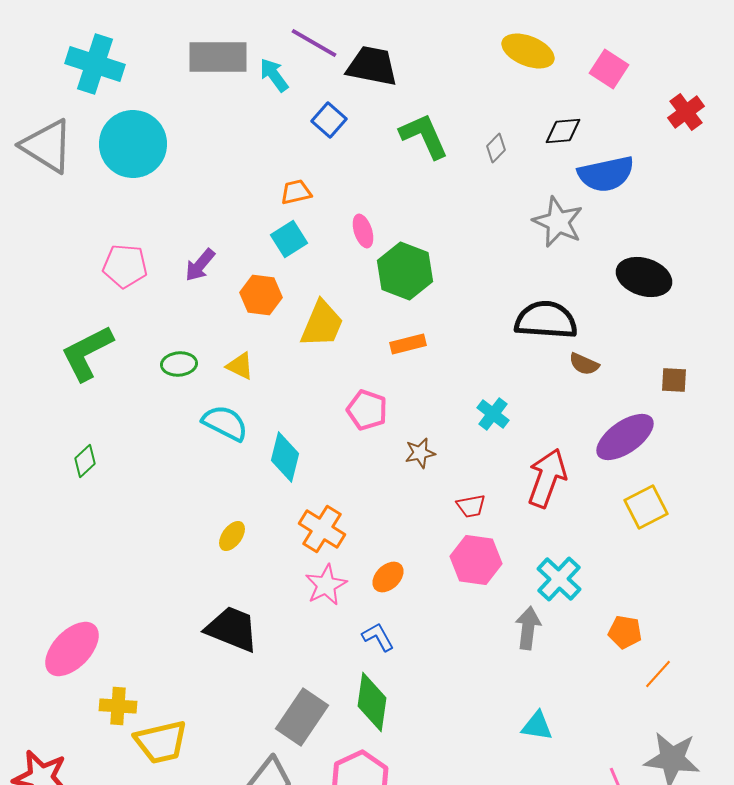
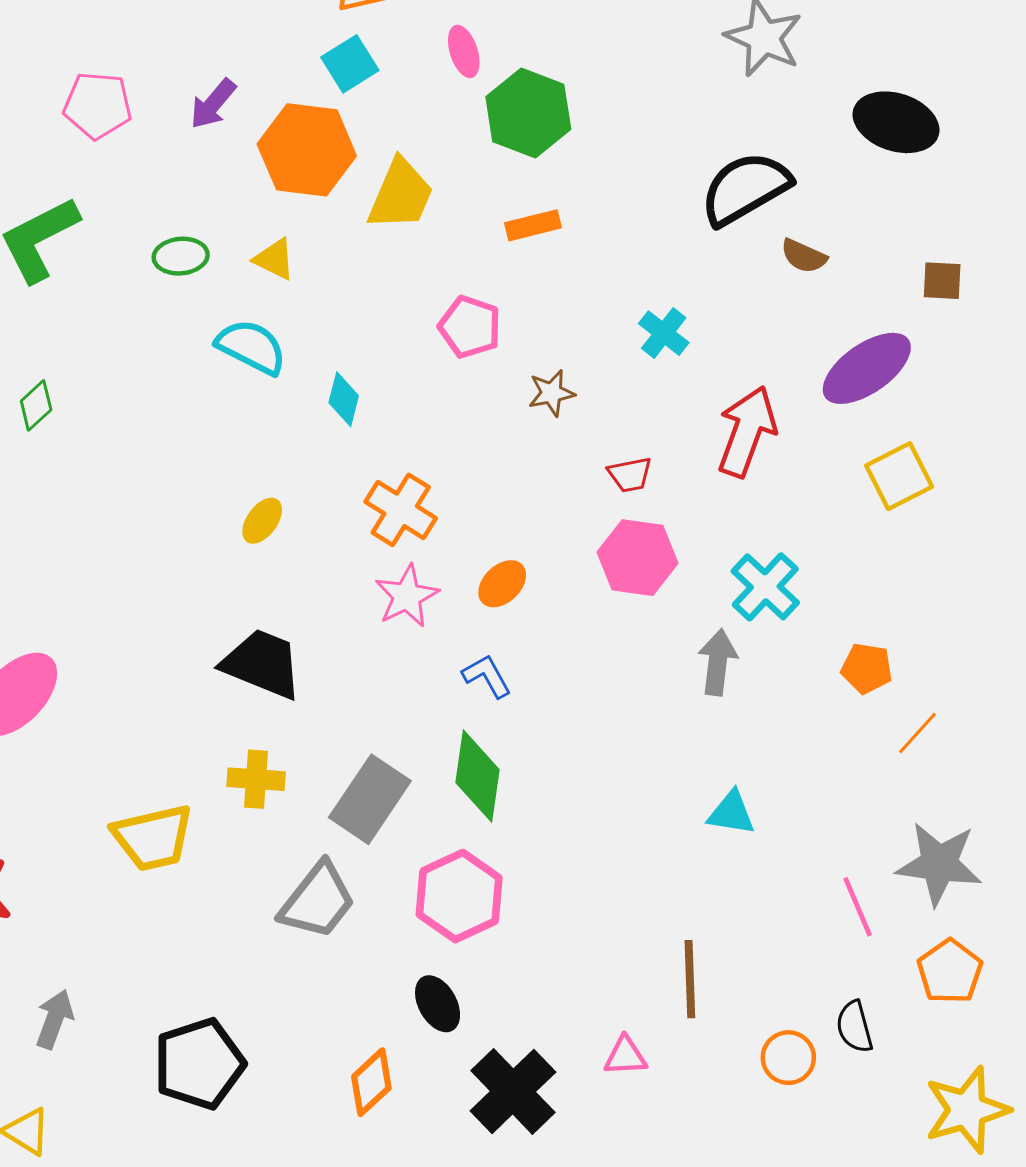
orange hexagon: (261, 295) -> (307, 150), size x1.5
black semicircle: (546, 320) -> (745, 188), turned -34
cyan diamond: (285, 457) -> (344, 399), size x0.7
yellow cross: (118, 706) -> (256, 779), moved

